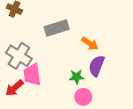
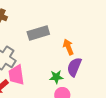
orange arrow: (90, 44) -> (68, 47), turned -147

